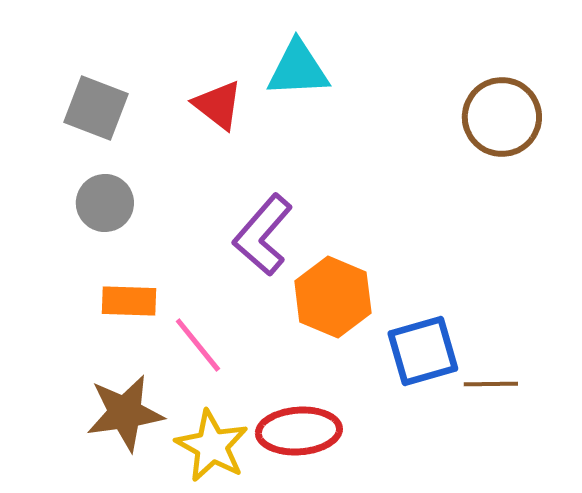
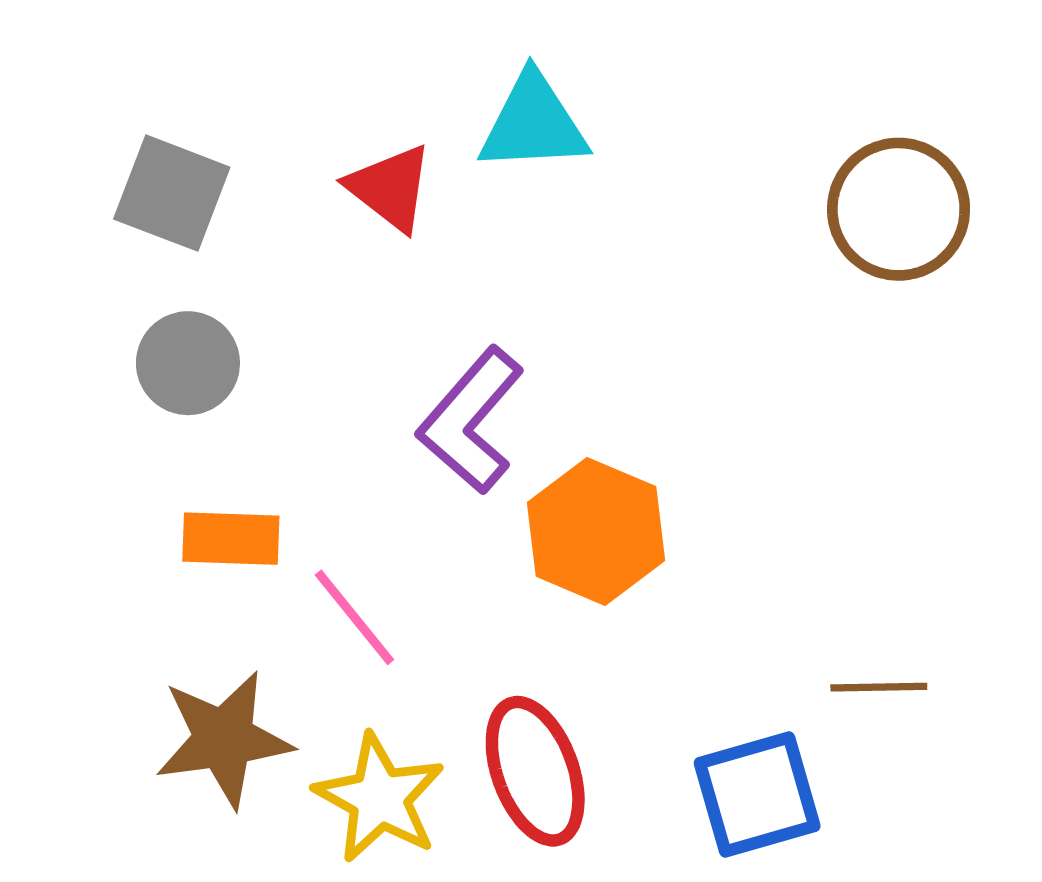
blue square: (423, 351) -> (757, 795), moved
red ellipse: (299, 431) -> (535, 771), turned 74

